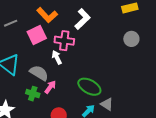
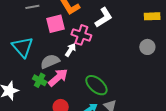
white arrow: (57, 57) -> (71, 50), turned 48
gray semicircle: (39, 73) -> (50, 61), turned -66
pink arrow: (50, 87) -> (58, 77), size x1.5

